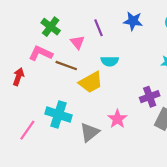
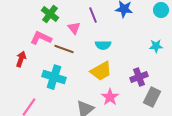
yellow trapezoid: (91, 82) -> (101, 71), moved
cyan cross: (58, 114) -> (54, 77), moved

